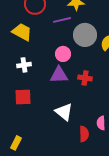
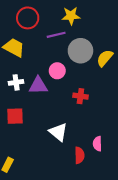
purple triangle: (59, 75) -> (38, 86), moved

